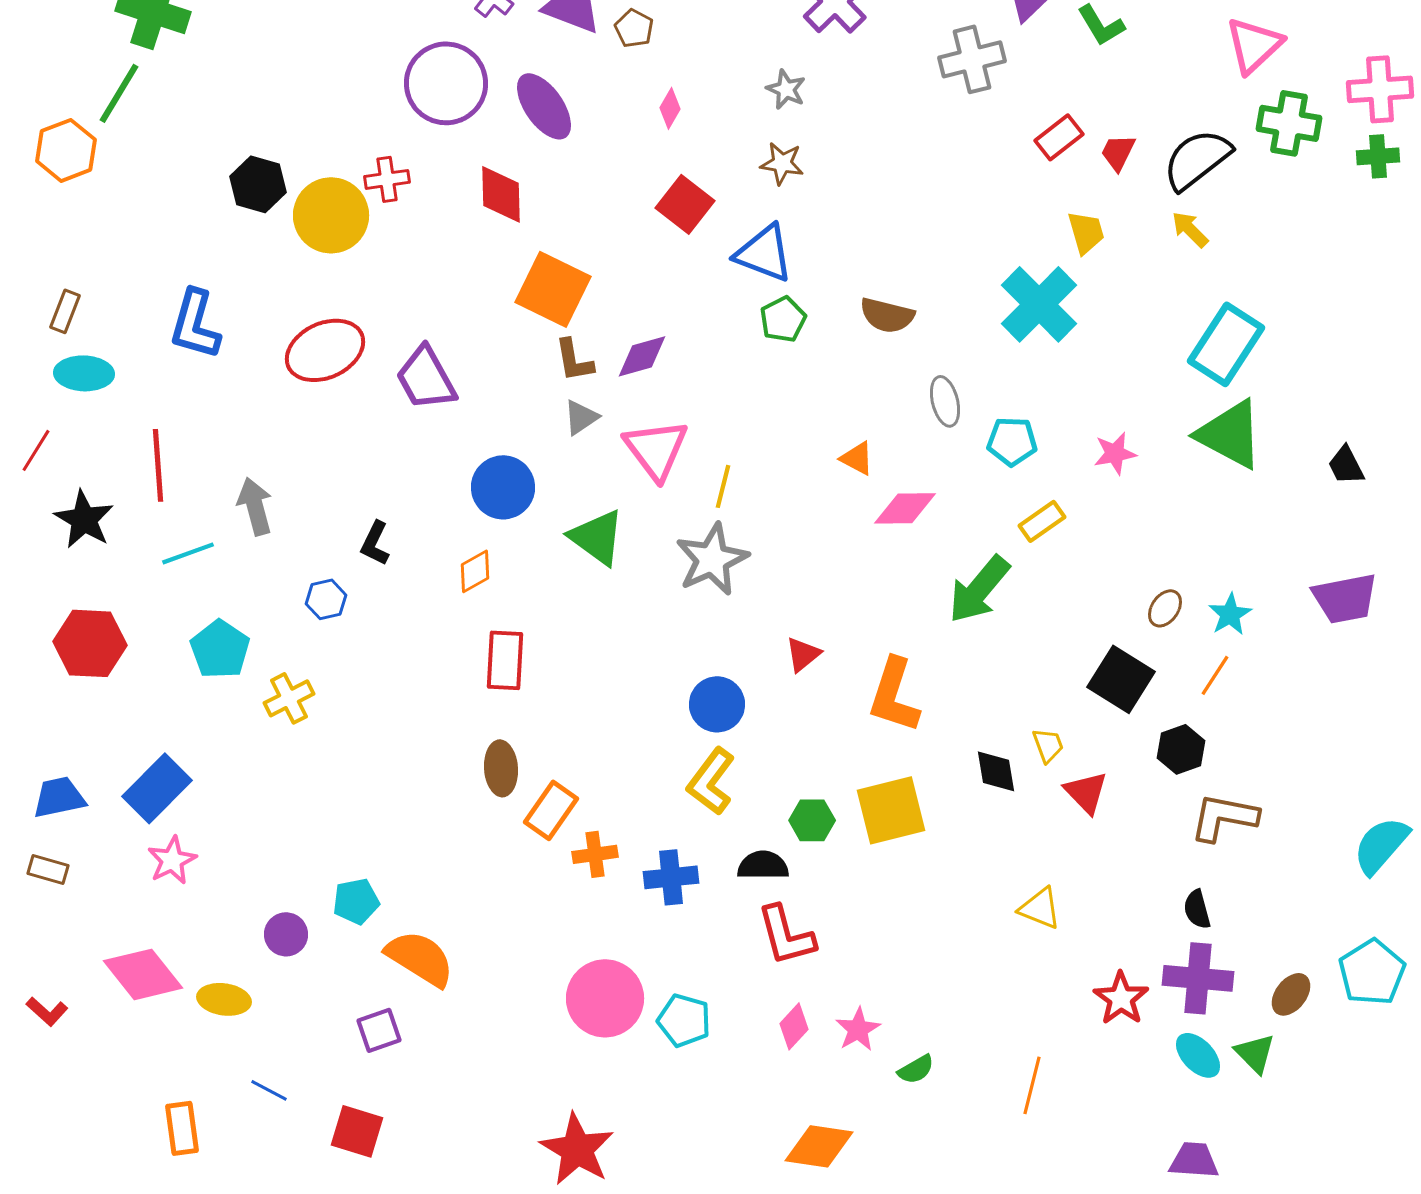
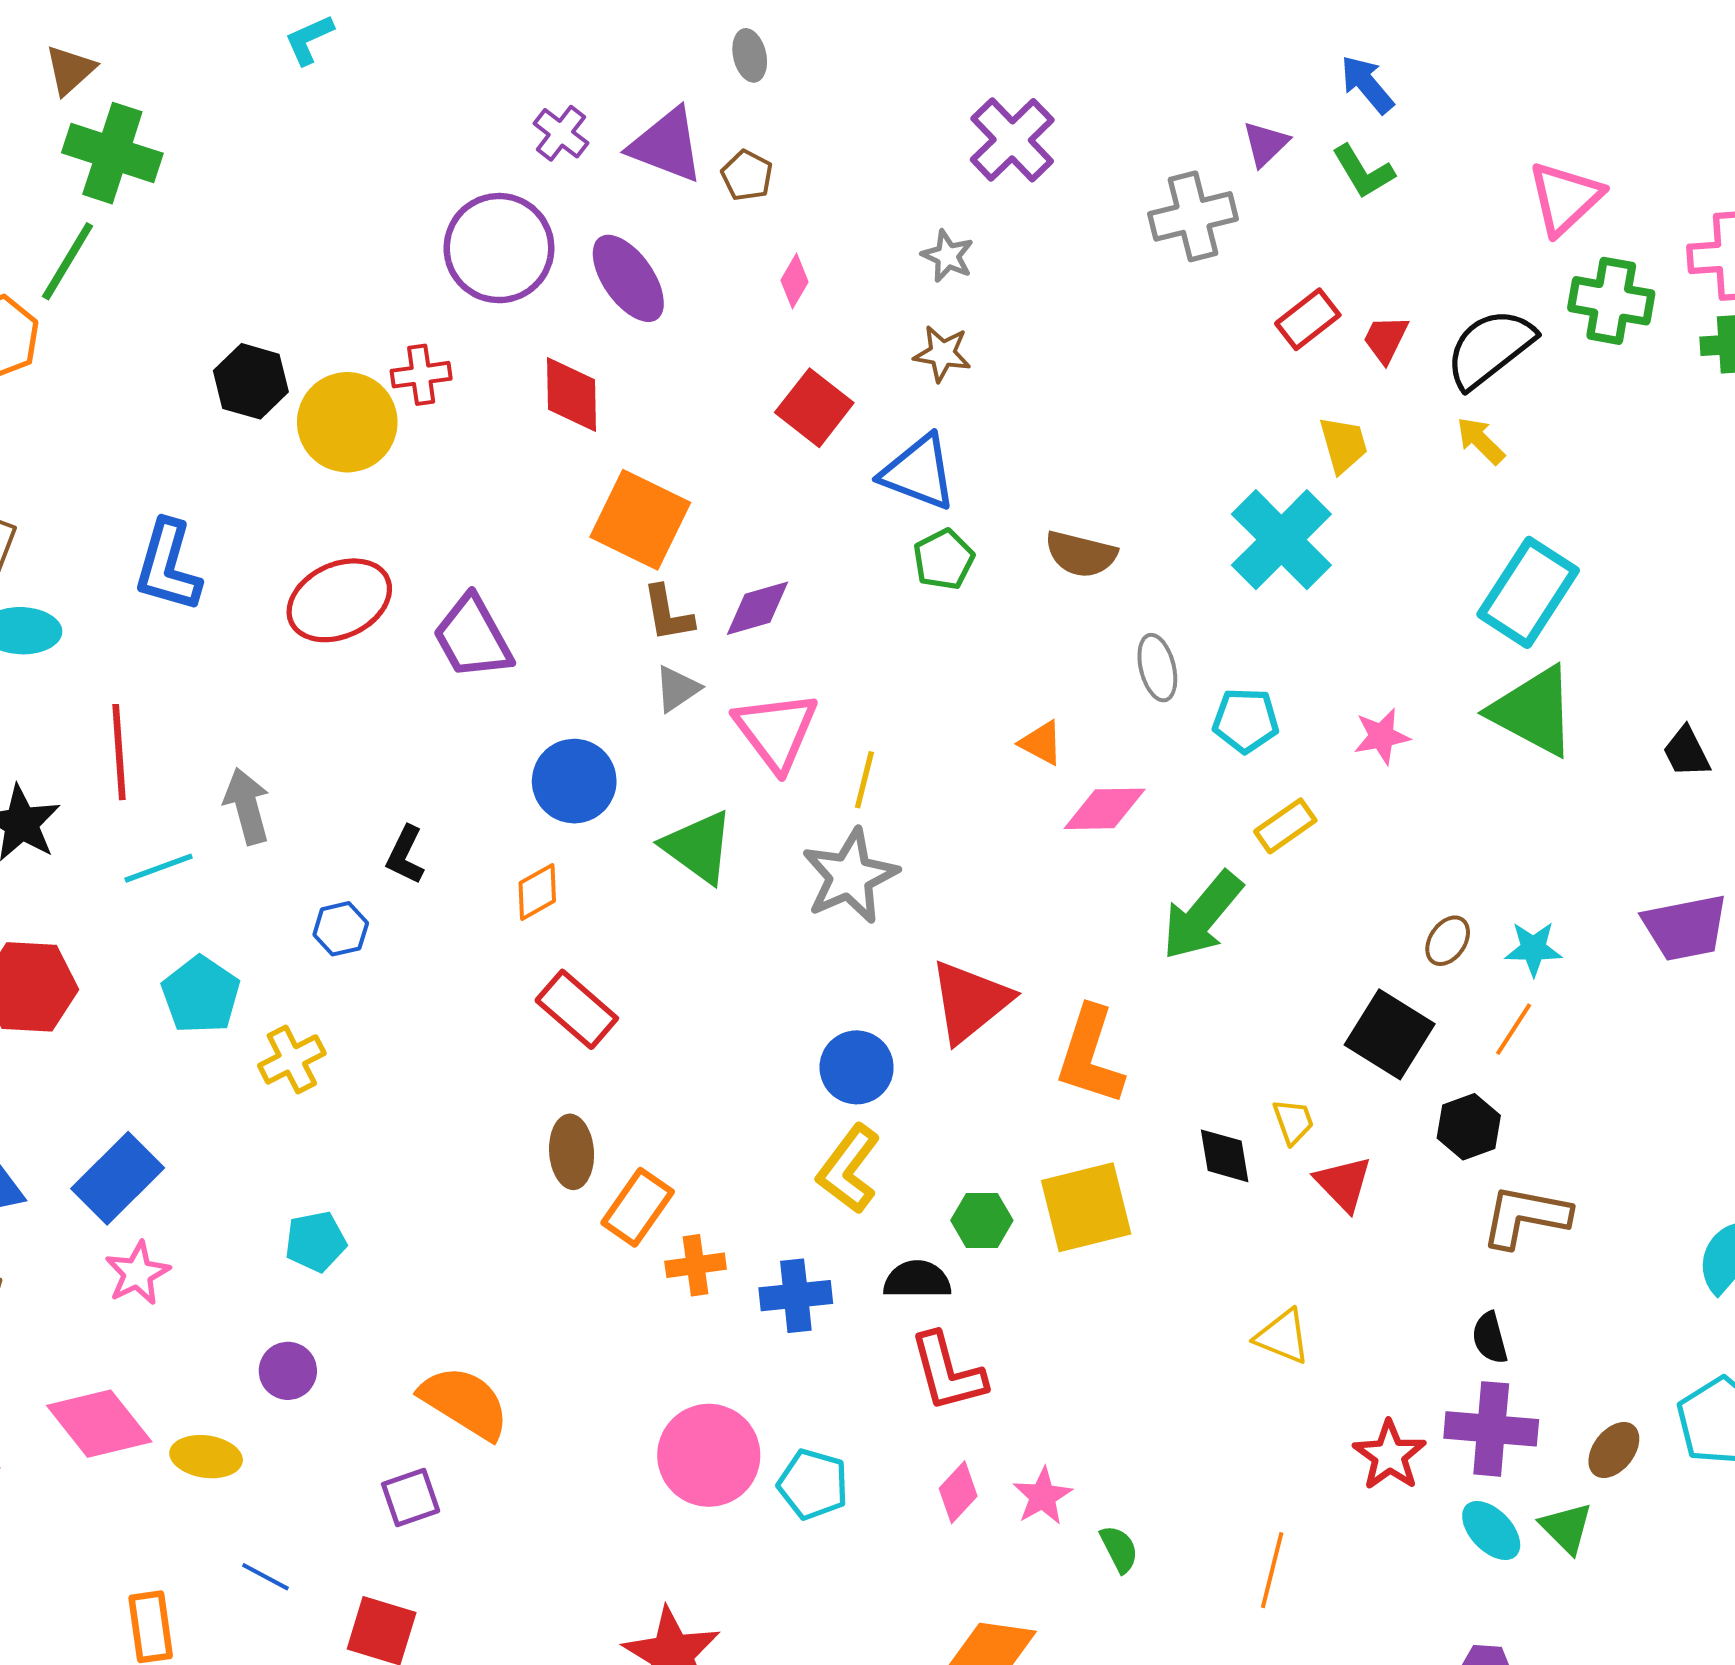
cyan star: (1230, 614) -> (1533, 949), turned 30
red triangle: (803, 654) -> (970, 1001), size x1.8
red rectangle: (505, 660) -> (577, 1009), turned -52
cyan pentagon: (356, 901) -> (316, 1242), moved
green semicircle: (916, 1069) -> (1119, 1549), turned -87

